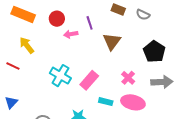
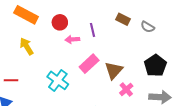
brown triangle: (112, 41) -> (114, 70), moved
red line: (13, 66) -> (11, 80), moved, turned -32
pink rectangle: (89, 80) -> (89, 64), moved

